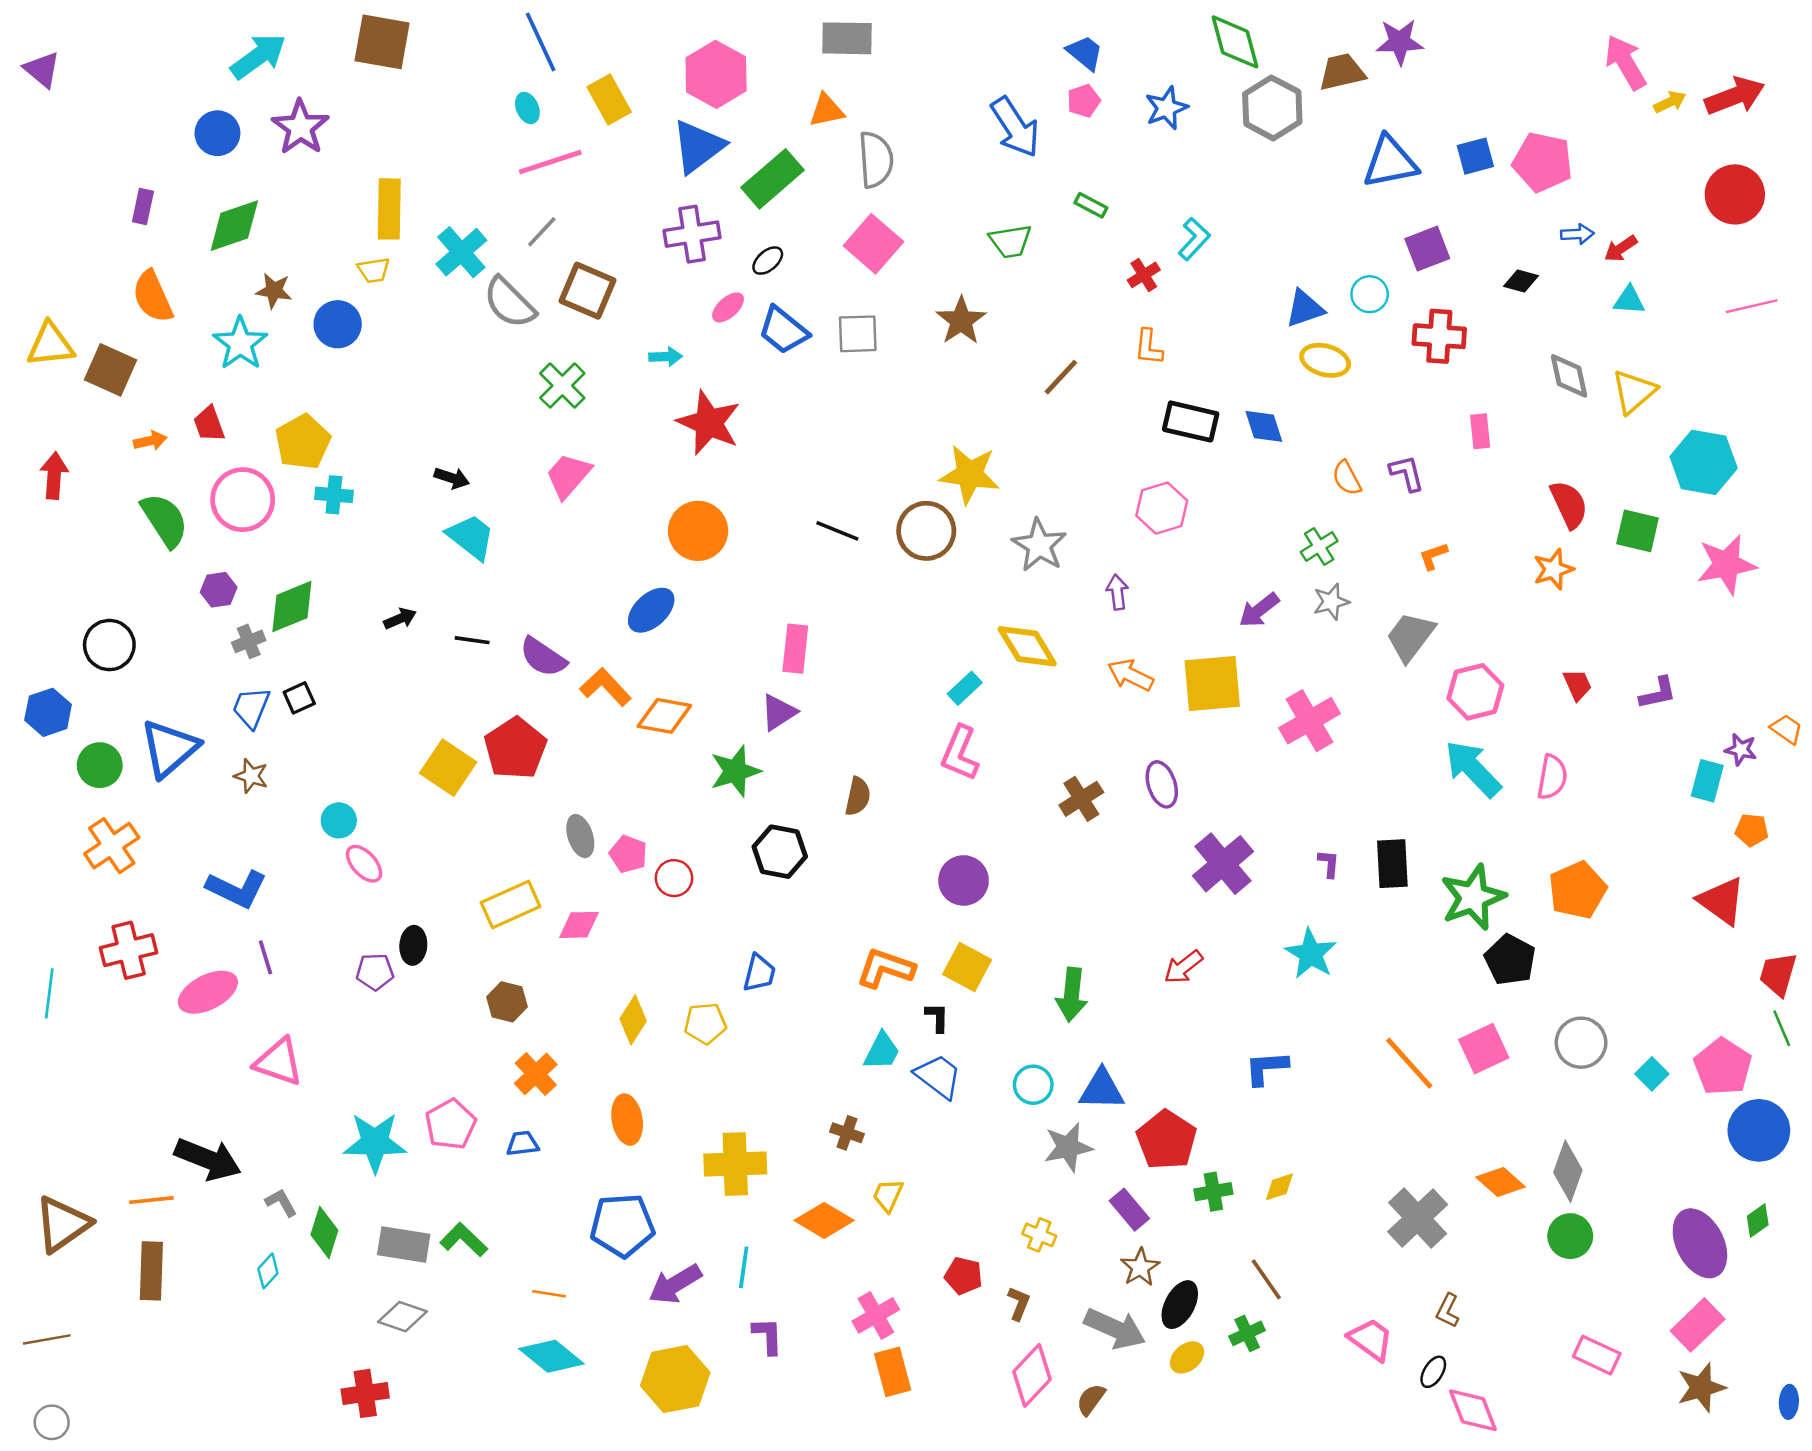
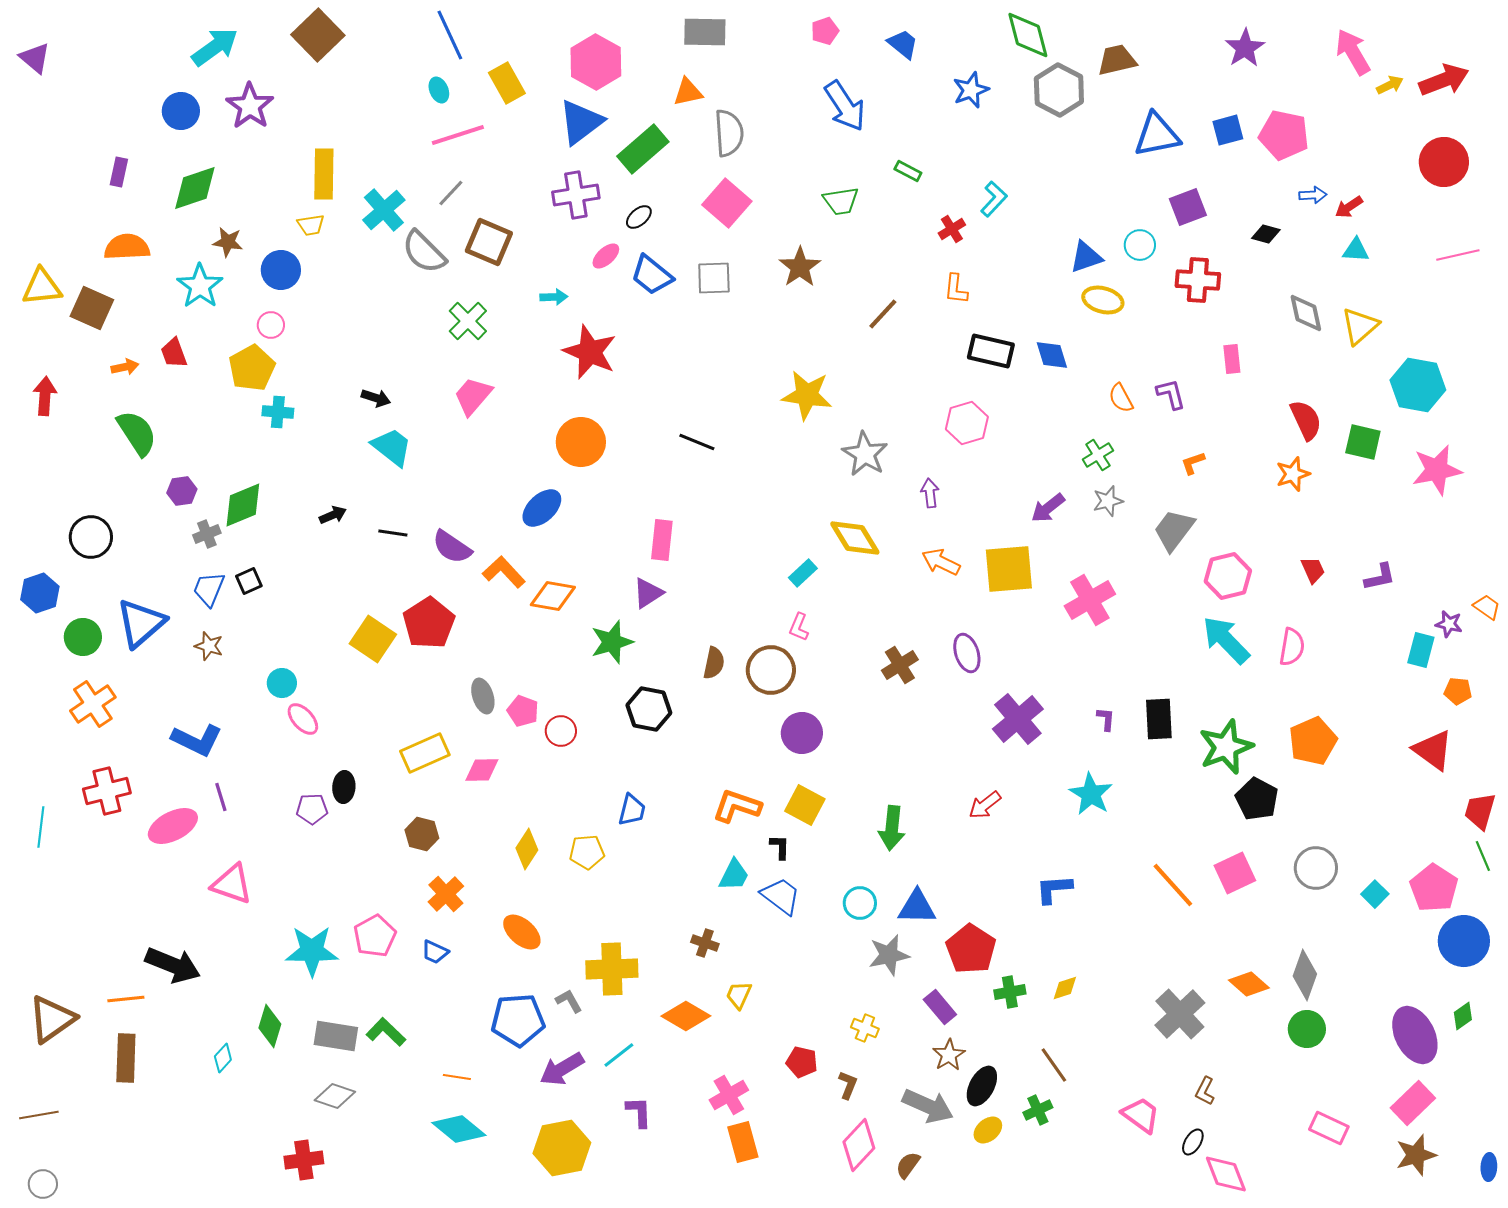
brown square: (382, 42) -> (318, 35), turned 36
purple star: (1400, 42) -> (1245, 48), moved, turned -30
pink pentagon: (1084, 101) -> (825, 31), moved
orange semicircle: (153, 297) -> (127, 247), turned 111
pink circle: (243, 500) -> (271, 325), moved, size x0.5
brown circle: (926, 531) -> (771, 670), moved
pink L-shape: (960, 753) -> (799, 627), size x0.6
orange ellipse: (627, 1120) -> (522, 932), turned -39
blue trapezoid: (523, 1144) -> (435, 952), turned -148
gray L-shape: (281, 1202) -> (569, 1001), moved
cyan line: (744, 1267) -> (619, 1055), turned 44

